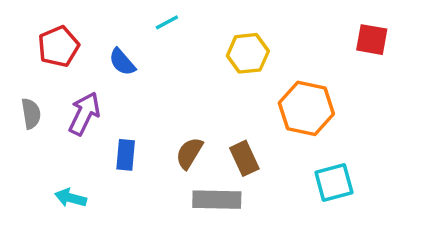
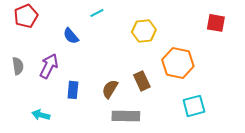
red pentagon: (59, 46) -> (26, 16), moved
brown rectangle: (244, 158) -> (142, 81), moved

